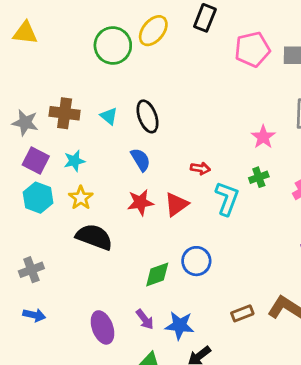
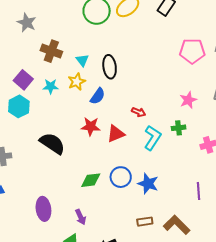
pink pentagon: (252, 49) -> (192, 51), moved
gray star: (25, 123) -> (27, 23), moved
blue semicircle: (140, 160) -> (98, 96), turned 54
yellow star: (81, 198) -> (77, 82), moved
purple arrow: (145, 319) -> (81, 217), moved
blue star: (180, 325) -> (148, 184), moved

